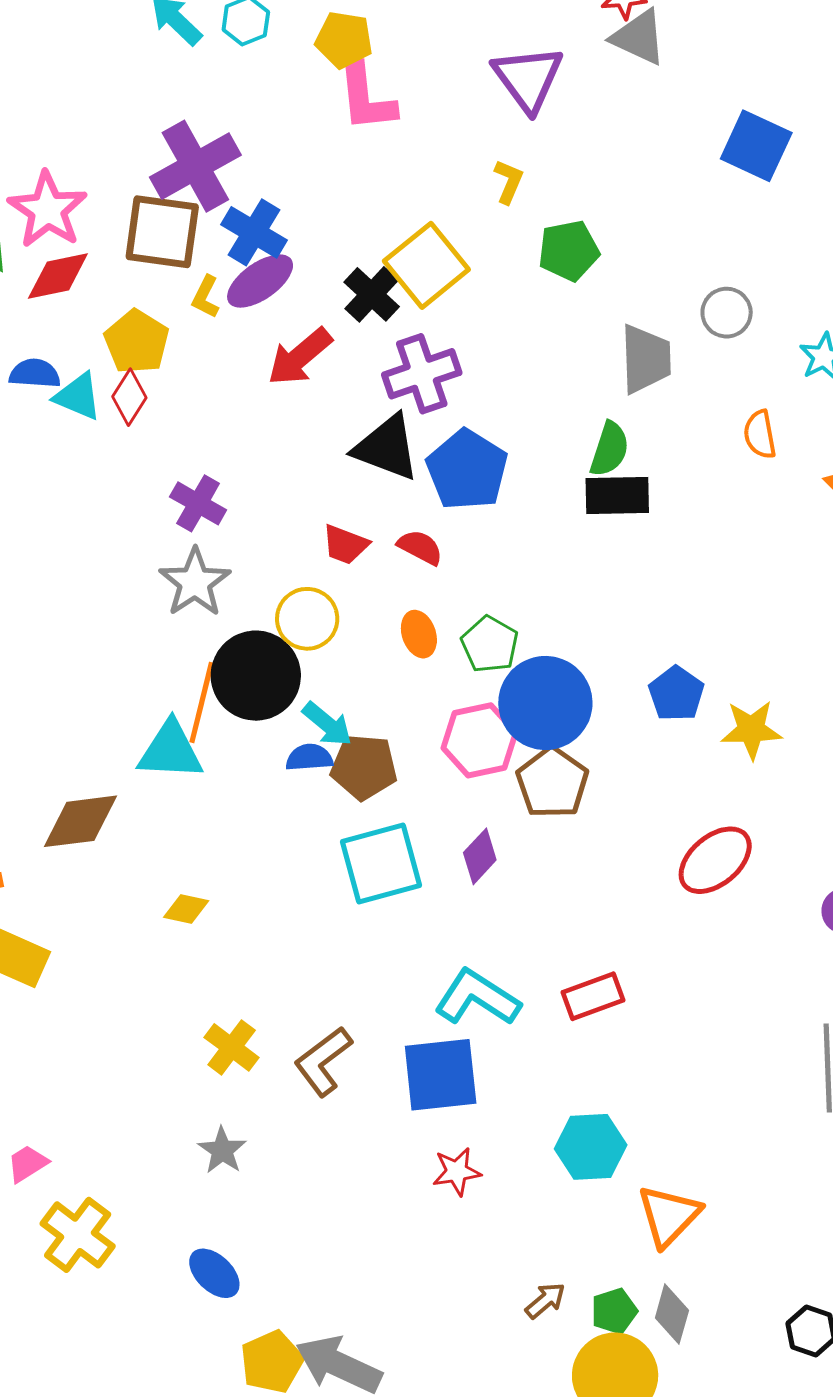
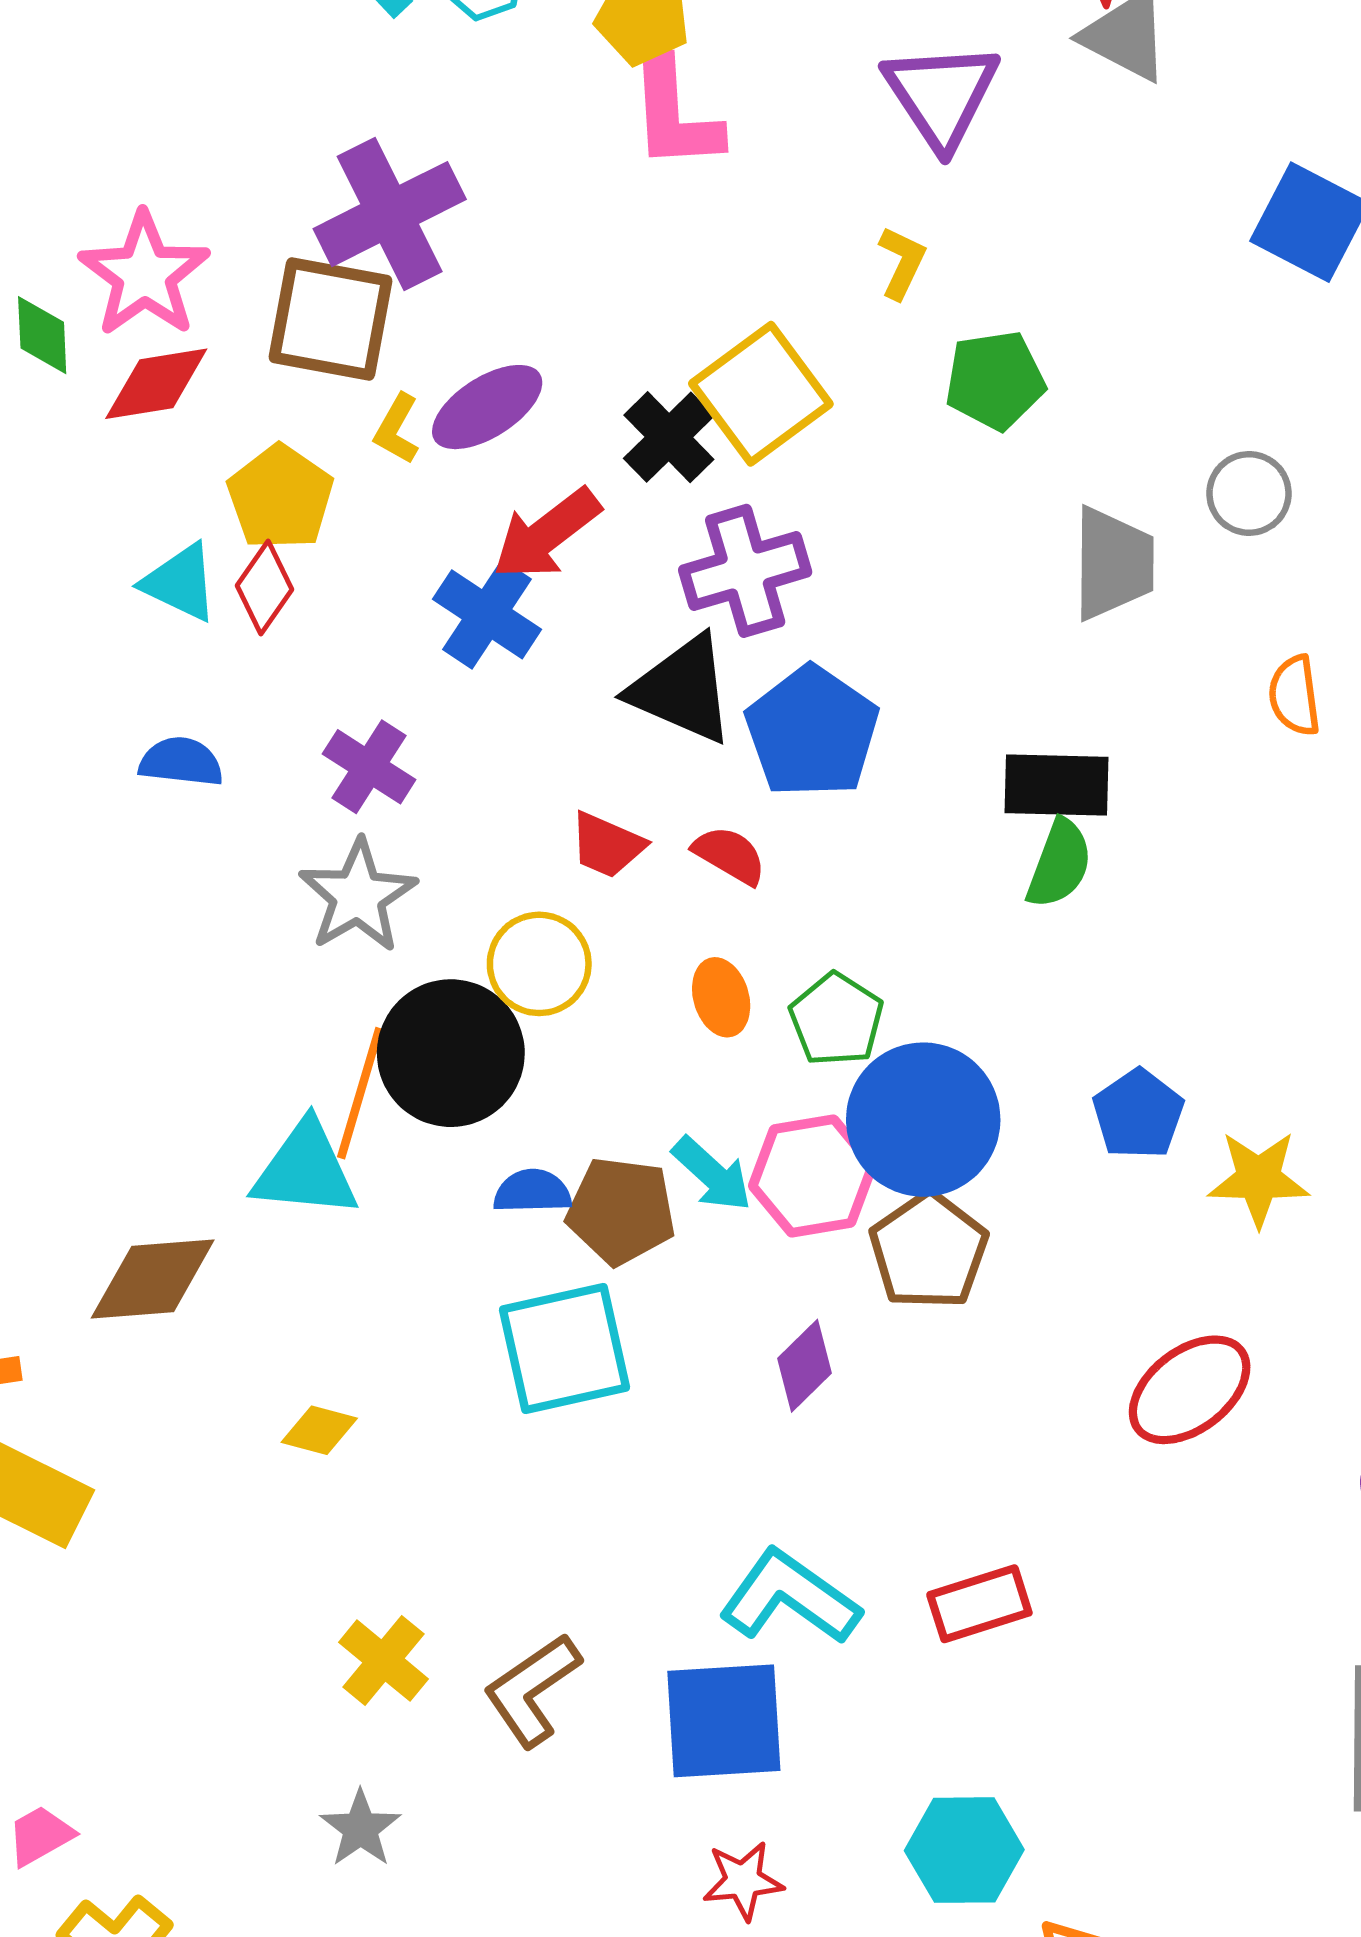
blue cross: (254, 232) -> (487, 614), moved
blue semicircle: (35, 374) -> (181, 762), moved
green semicircle: (610, 449) -> (1059, 864), moved
cyan arrow: (327, 724) -> (712, 1174), moved
cyan square: (381, 864) -> (565, 1349), moved

